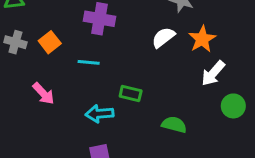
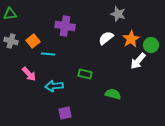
cyan line: (89, 62) -> (48, 54), moved
green circle: (233, 106) -> (151, 45), moved
cyan arrow: (99, 114) -> (54, 86), moved

